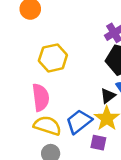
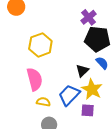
black triangle: (108, 96) -> (82, 71), moved
yellow semicircle: (47, 126) -> (43, 102), size x0.6

